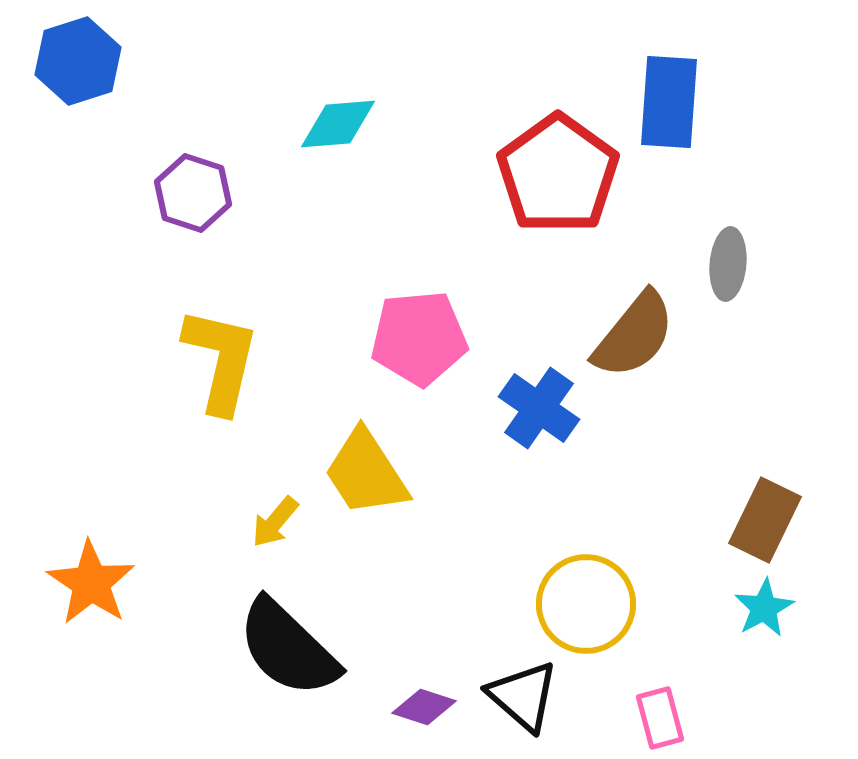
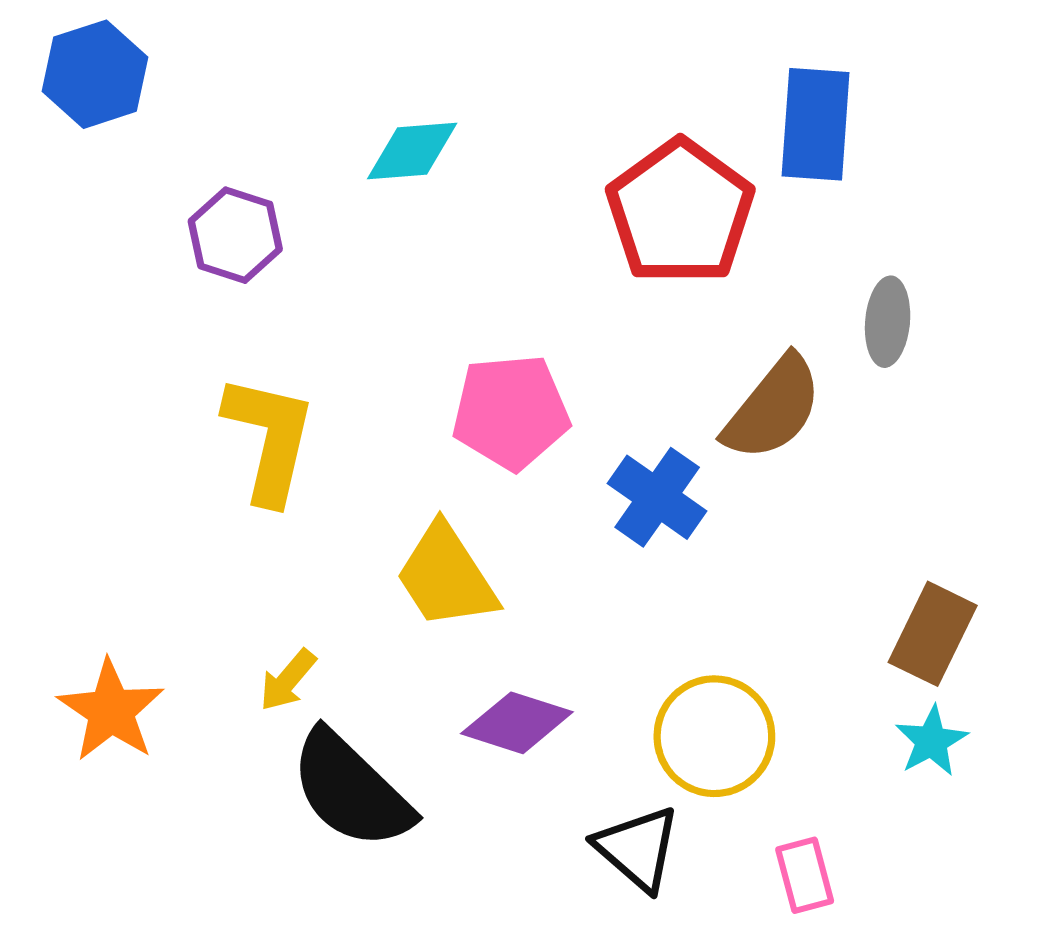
yellow arrow: (275, 522) -> (288, 680), moved
purple diamond: (424, 707) -> (517, 723), moved, size x1.4

